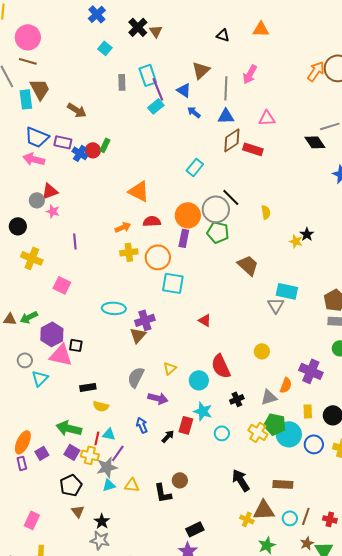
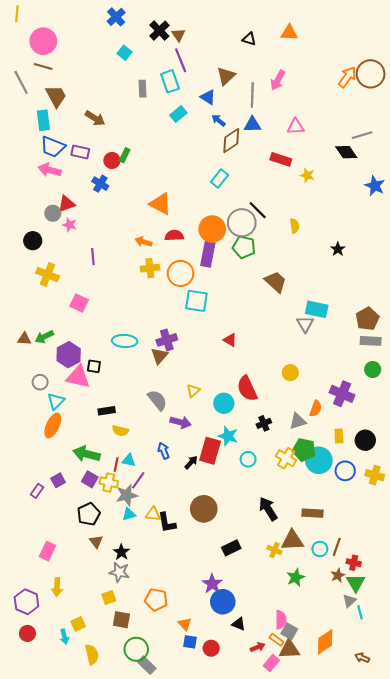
purple line: (158, 89) -> (181, 60), moved
cyan rectangle: (26, 99) -> (43, 120), moved
brown diamond: (232, 140) -> (231, 140), moved
blue cross: (80, 153) -> (100, 184), moved
orange arrow: (123, 227) -> (144, 242), turned -140
purple rectangle: (184, 238) -> (208, 253), size x1.4
yellow star: (296, 241) -> (307, 175), moved
cyan ellipse: (114, 308) -> (125, 341), moved
gray semicircle: (136, 377) -> (157, 400), turned 115
red rectangle: (186, 425) -> (210, 451), size x1.4
orange ellipse: (23, 442) -> (53, 425), moved
purple rectangle: (22, 463) -> (37, 491), turned 48
brown circle: (180, 480) -> (204, 509), size x1.6
black L-shape: (163, 493) -> (167, 523), moved
red cross: (330, 519) -> (354, 563), moved
black rectangle: (195, 529) -> (231, 548), moved

